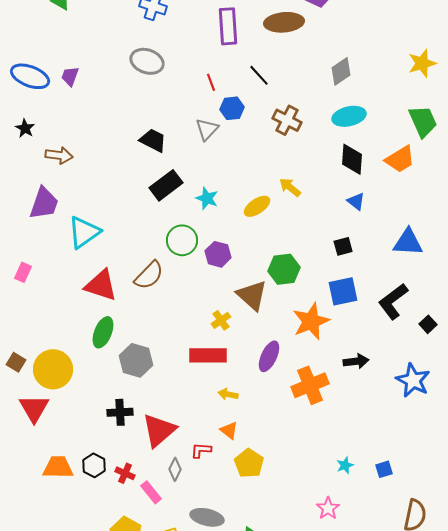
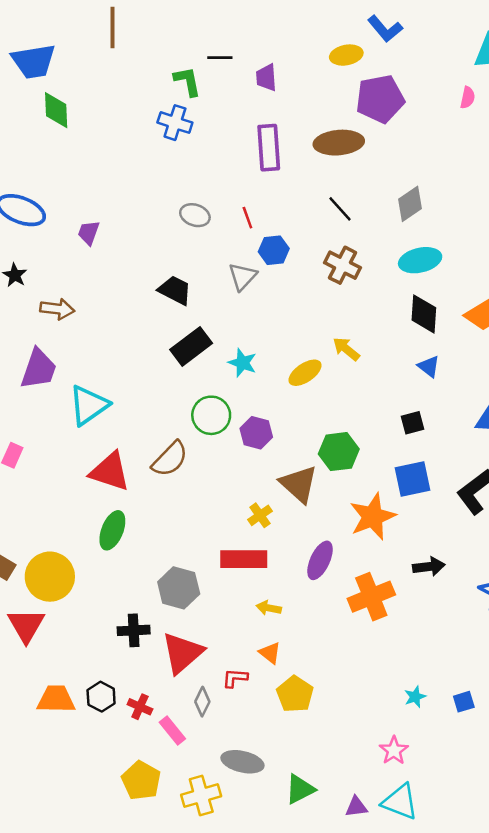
gray ellipse: (147, 61) -> (195, 215), moved, size x0.7
black line: (259, 75) -> (340, 209), moved
purple trapezoid: (70, 76) -> (89, 233), moved
gray hexagon: (136, 360) -> (179, 588), moved

